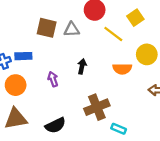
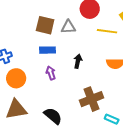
yellow line: (113, 34) -> (107, 31), turned -30
blue rectangle: (23, 56) -> (48, 50), moved
black semicircle: (55, 125) -> (53, 116), turned -114

